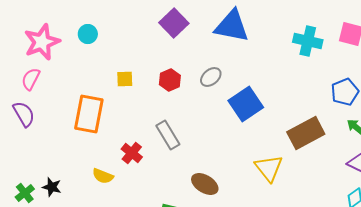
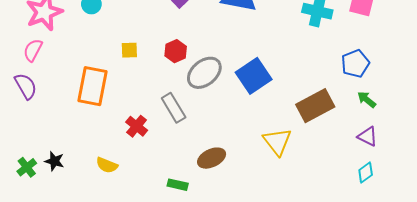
gray ellipse: (211, 77) -> (204, 73), moved, size x1.6
yellow semicircle: (103, 176) -> (107, 165), moved
brown ellipse: (205, 184) -> (212, 158), turned -56

